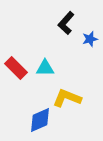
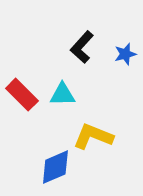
black L-shape: (66, 23) -> (82, 47), moved

